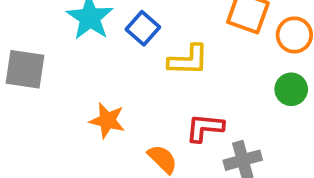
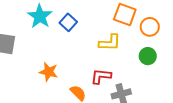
yellow L-shape: (188, 60) -> (110, 43), moved

